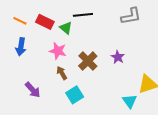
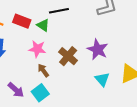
purple star: (118, 57) -> (98, 50), size x1.5
cyan square: (75, 95) -> (40, 93), moved
cyan triangle: (130, 101) -> (102, 79), moved

